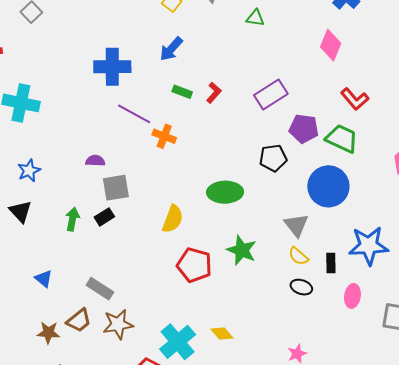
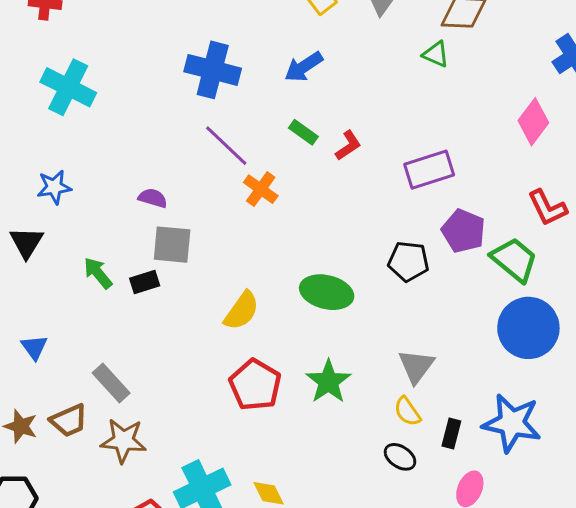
blue circle: (328, 186) -> (528, 328), moved
green arrow: (72, 219) -> (98, 273), turned -65

